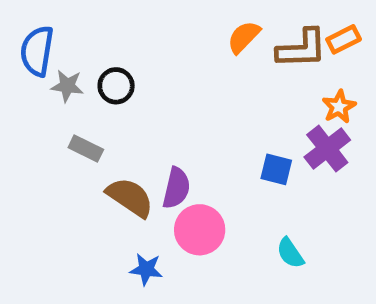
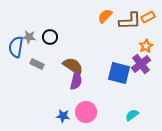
blue semicircle: (37, 51) -> (16, 47), moved
blue square: (276, 169) -> (119, 73), size x1.6
brown semicircle: (130, 197) -> (73, 66), moved
pink circle: (200, 230) -> (86, 112), moved
cyan semicircle: (290, 253) -> (132, 115), moved, turned 88

